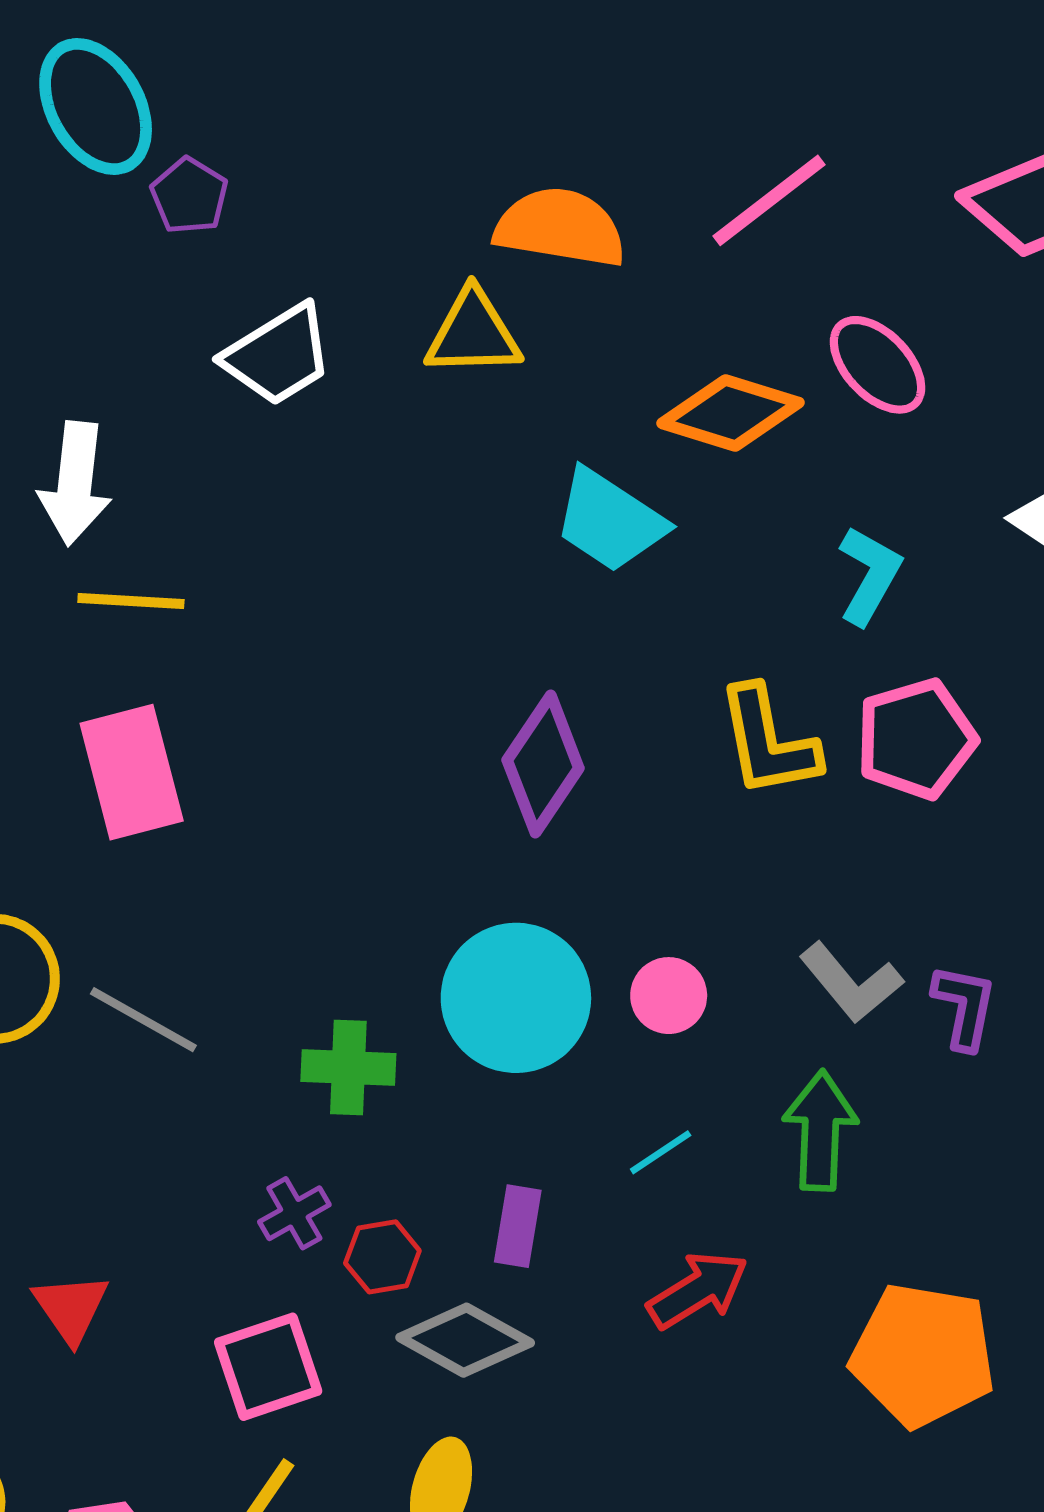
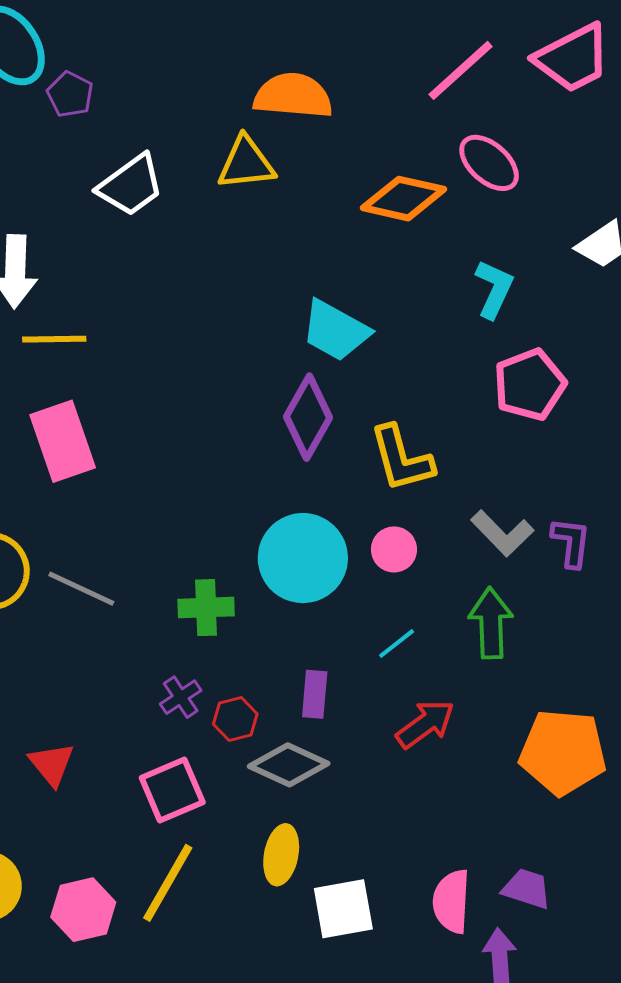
pink line: (769, 200) -> (461, 70), moved
cyan trapezoid: (610, 521) -> (335, 331), moved
yellow L-shape: (768, 742) -> (401, 459), moved

